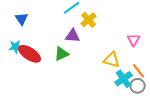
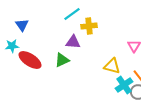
yellow cross: (89, 20) -> (89, 26), turned 35
cyan star: (16, 47) -> (12, 46), moved

